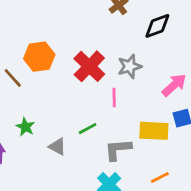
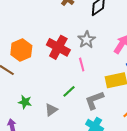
gray triangle: (57, 147) -> (51, 110), turned -48

